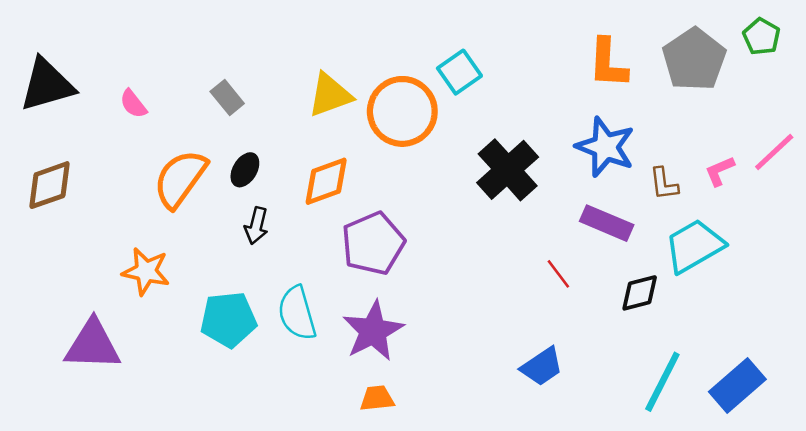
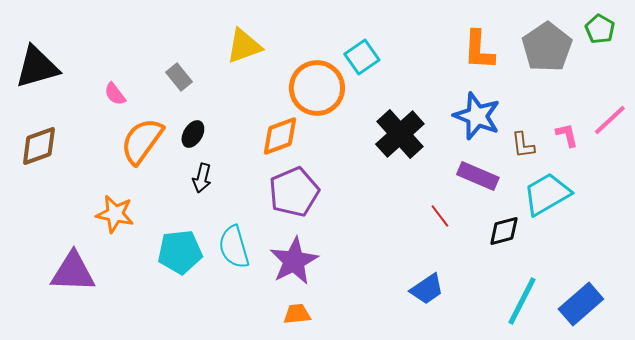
yellow triangle: (330, 95) -> (244, 46), moved
pink semicircle: (133, 104) -> (115, 94), moved
pink L-shape: (720, 171) -> (567, 135), turned 100
orange diamond: (326, 181) -> (280, 136), moved

